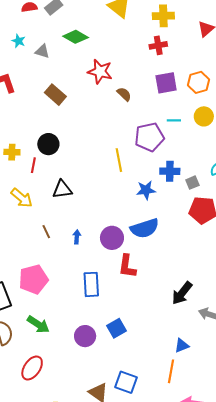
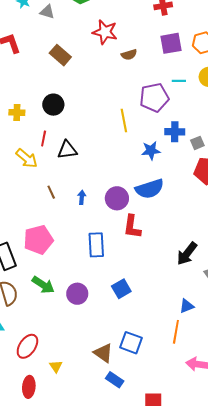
brown semicircle: (124, 94) -> (129, 55), turned 119
red line: (33, 165) -> (44, 139), moved
purple circle: (85, 336) -> (77, 294), moved
red ellipse: (32, 368) -> (27, 346), moved

